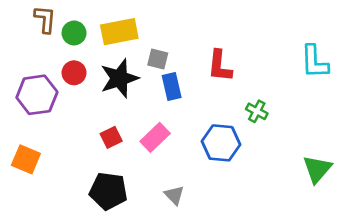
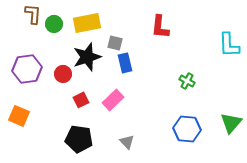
red L-shape: (220, 66) -> (160, 27), moved
red circle: (74, 73) -> (63, 74), moved
blue hexagon: (221, 143) -> (187, 129), moved

